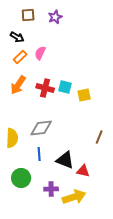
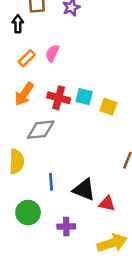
black arrow: (17, 37) -> (18, 24), moved, turned -120
yellow square: (84, 95) -> (108, 107), turned 32
gray diamond: (41, 128) -> (41, 130), moved
yellow arrow: (74, 197) -> (112, 243), moved

